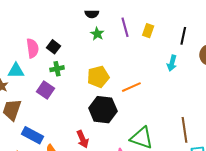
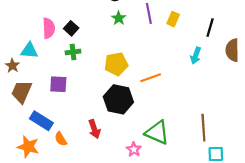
purple square: (45, 90) -> (58, 84), moved, turned -36

